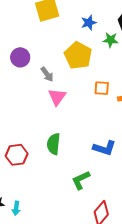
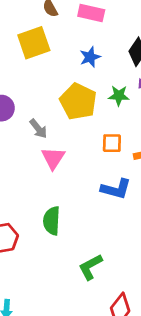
green star: (111, 40) -> (119, 96), moved
blue L-shape: (104, 148) -> (116, 189), moved

